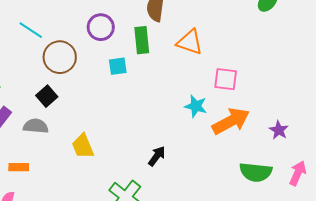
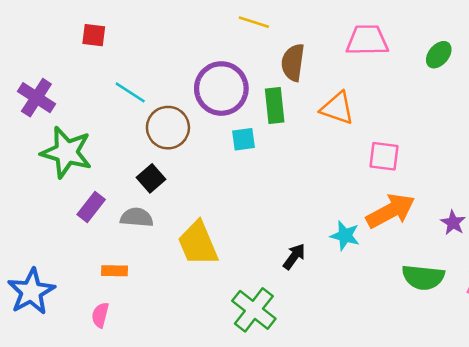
purple circle: (101, 27) -> (221, 89), size x1.5
cyan star: (196, 106) -> (345, 236), moved
yellow trapezoid: (83, 146) -> (198, 243), size x1.4

